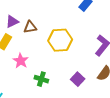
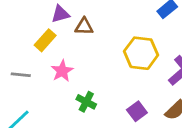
yellow hexagon: (60, 40) -> (141, 53), moved

